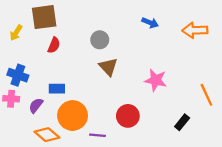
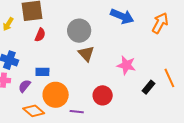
blue arrow: (150, 23) -> (122, 16), size x1.6
orange arrow: (195, 30) -> (160, 23), turned 120
gray circle: (100, 40) -> (79, 31), size x1.5
black rectangle: (182, 122) -> (149, 87), moved

